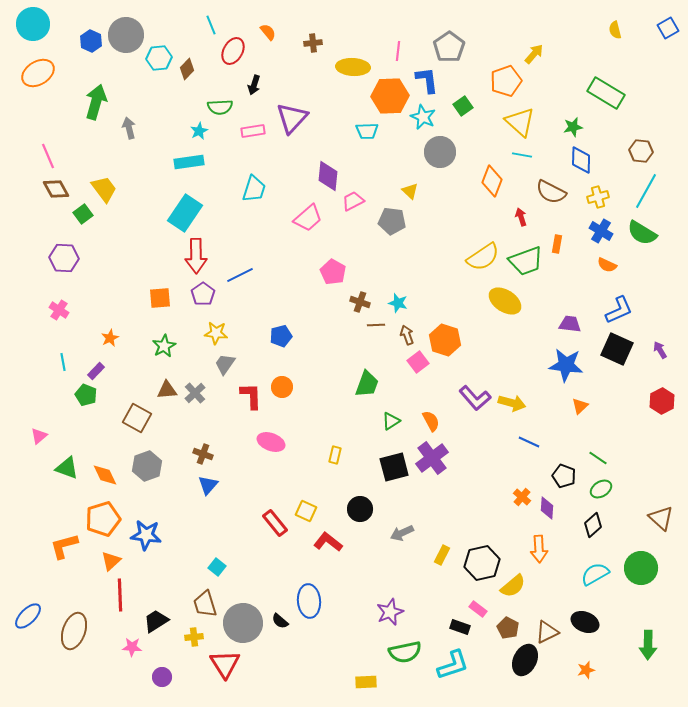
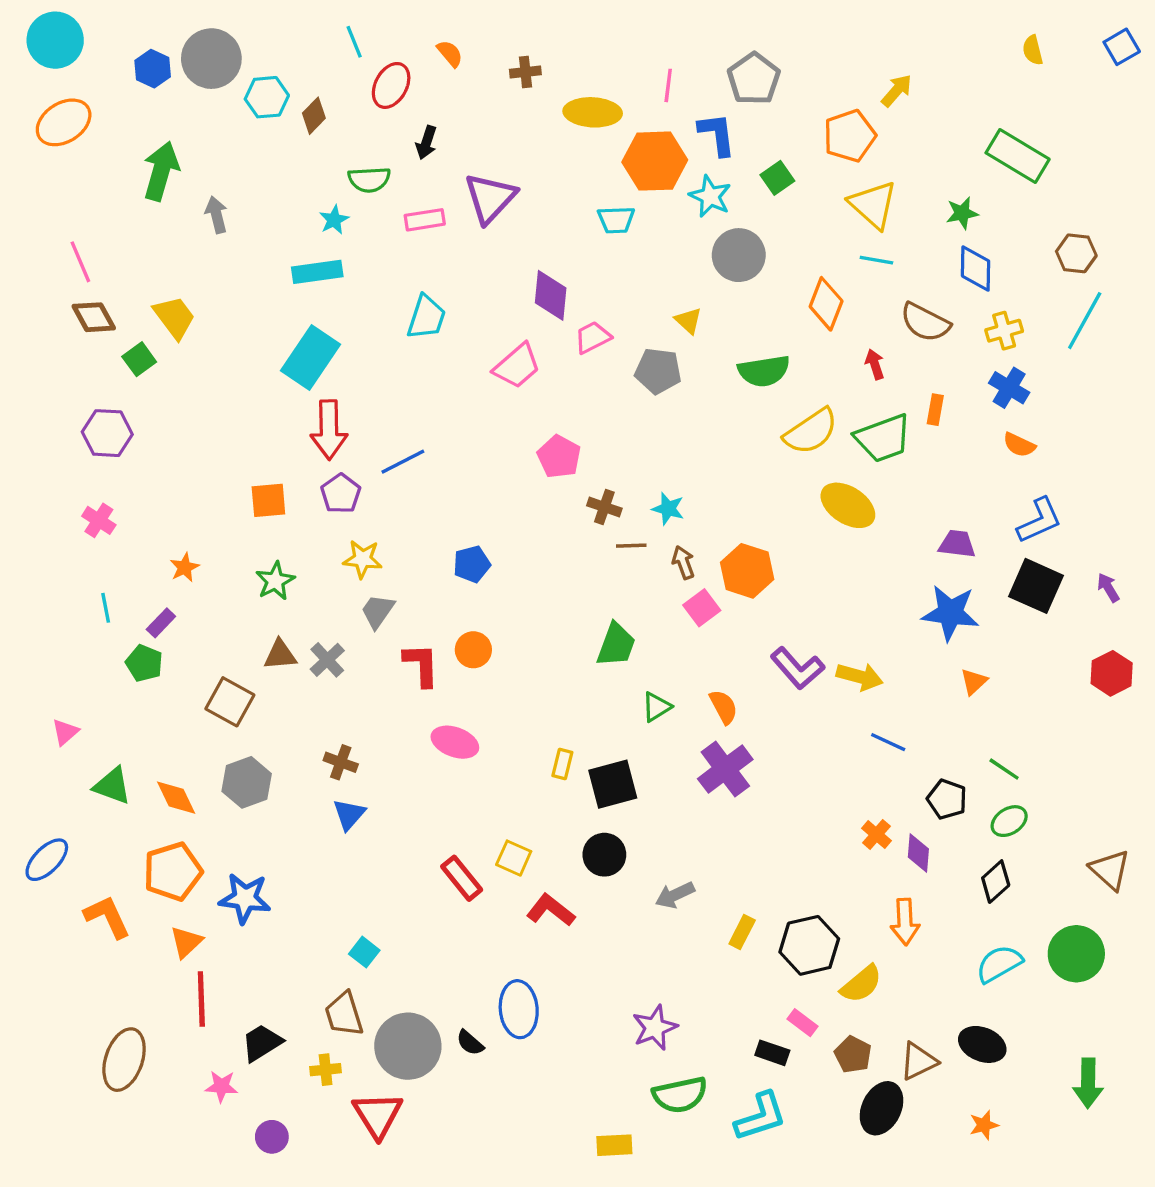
green semicircle: (642, 233) -> (764, 371), moved, turned -40
black square: (394, 467) -> (613, 784), moved
orange L-shape: (64, 546) -> (107, 917), turned 80
blue ellipse: (28, 616) -> (47, 860), moved

